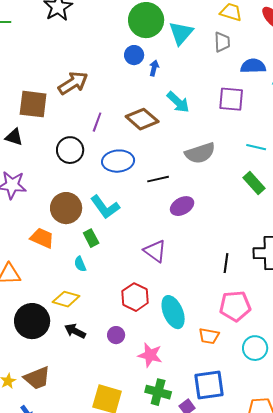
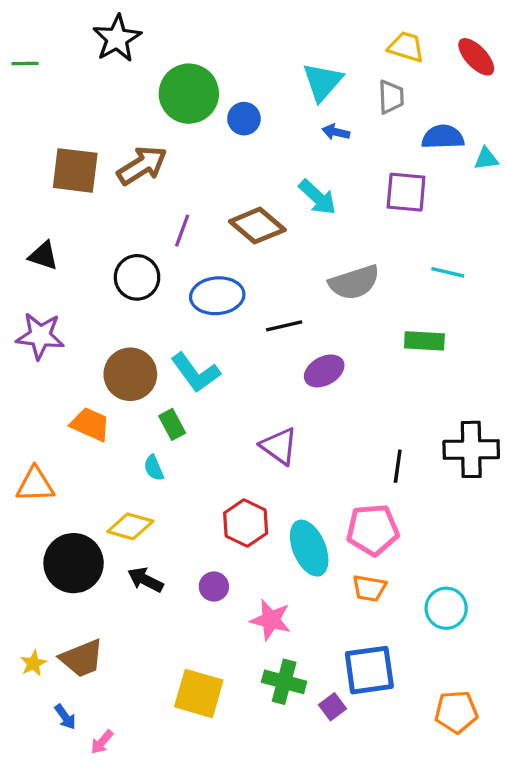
green circle: (146, 20) -> (189, 94), moved
blue arrow: (154, 68) -> (336, 132), moved, turned -91
brown square: (33, 104) -> (75, 170), moved
green rectangle: (254, 183) -> (424, 341), moved, turned -45
pink pentagon: (235, 306) -> (373, 530), moved

